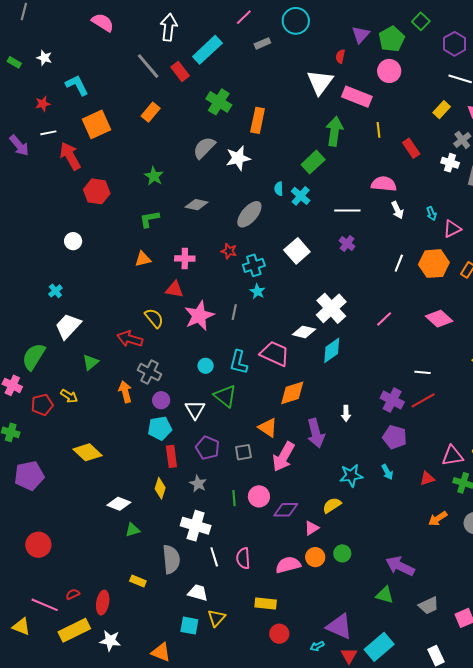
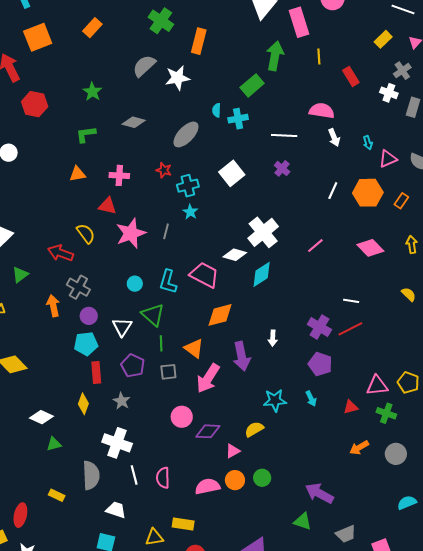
pink rectangle: (357, 97) -> (299, 22), turned 48
cyan cross: (301, 196) -> (238, 119), turned 36
green line: (234, 498) -> (161, 343), moved
yellow triangle: (216, 618) -> (154, 537), moved, turned 36

